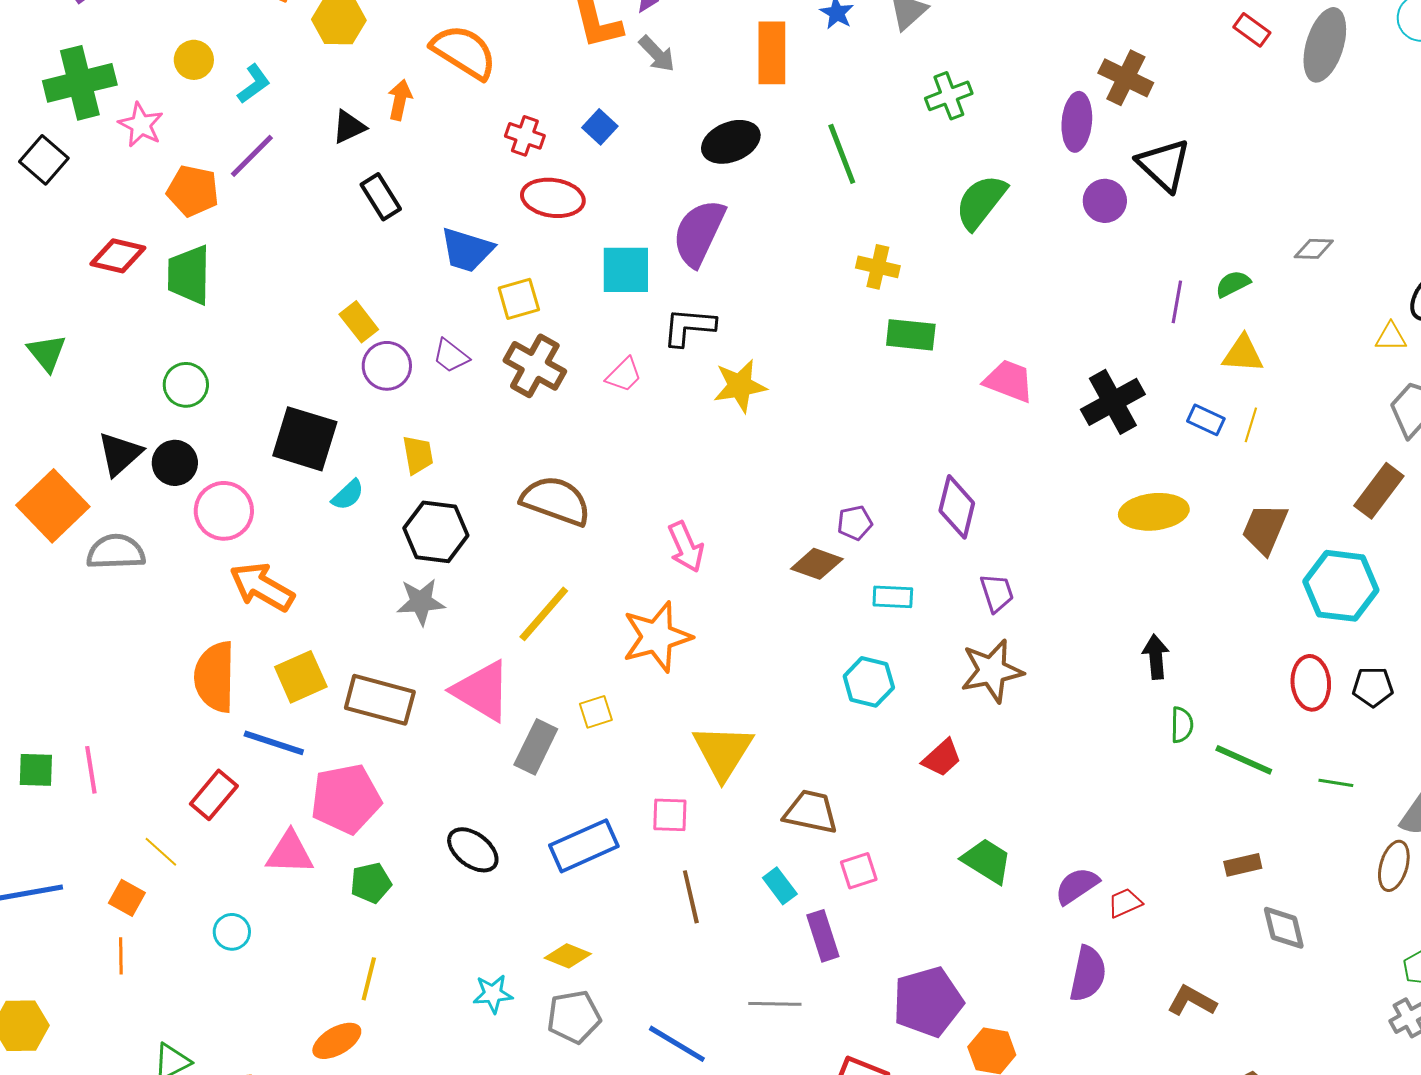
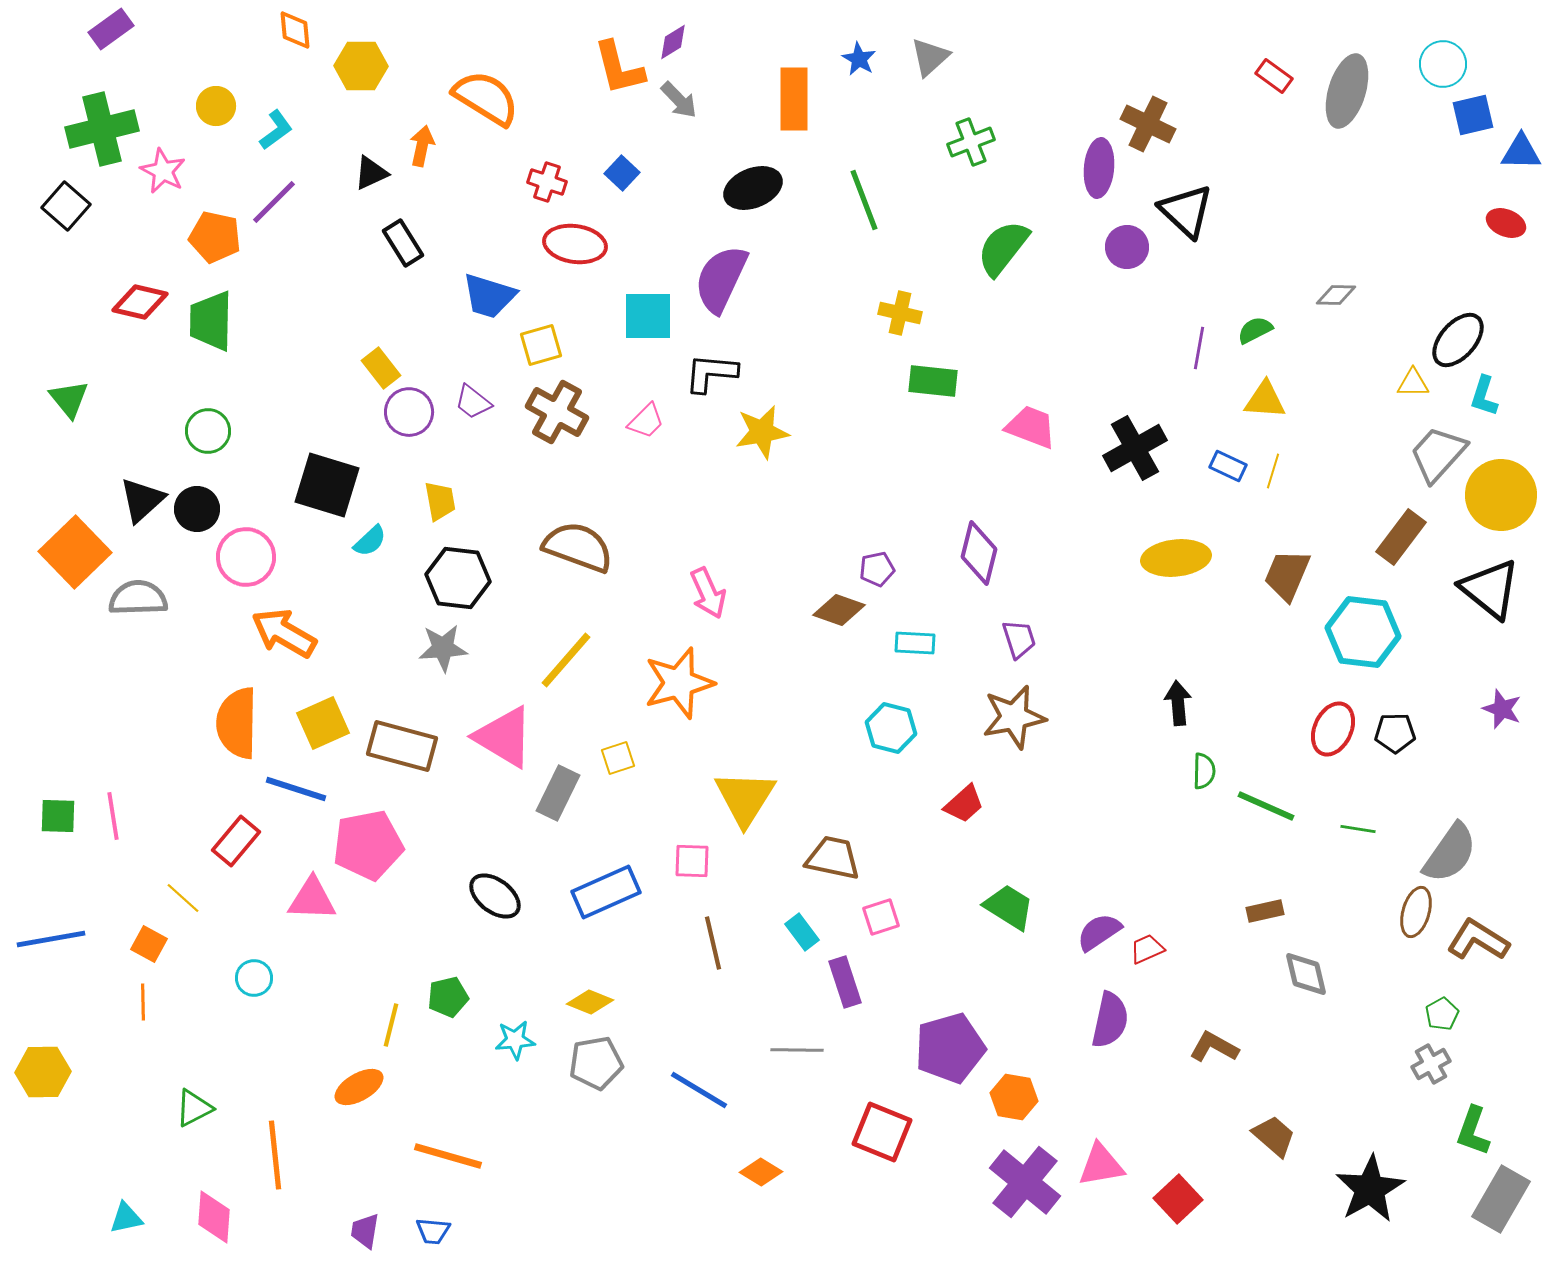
red ellipse: (1311, 683) -> (1333, 729), turned 30
green pentagon: (371, 883) -> (448, 997), moved

